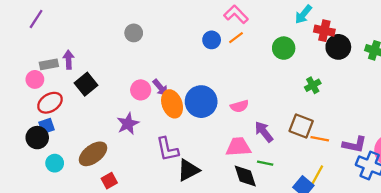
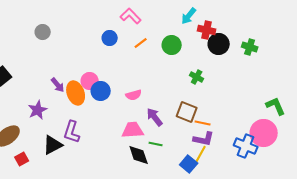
orange line: (236, 38) -> (141, 43), moved
green cross: (313, 85) -> (197, 77), turned -32
purple arrow: (160, 88) -> (58, 85), moved
pink circle: (141, 90) -> (90, 81), moved
blue circle: (201, 102) -> (101, 91), size x0.7
purple L-shape: (355, 145) -> (204, 139), moved
purple L-shape: (167, 149) -> (72, 132), turned 30
black triangle: (188, 170) -> (53, 145), moved

